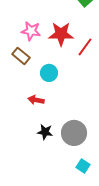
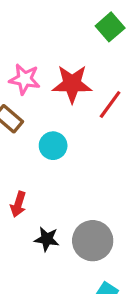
red arrow: (36, 100) -> (18, 204), moved, turned -84

